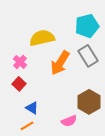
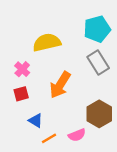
orange arrow: (60, 63) -> (60, 85), moved
red square: (19, 84) -> (21, 94), turned 32
orange line: (27, 126) -> (49, 138), moved

